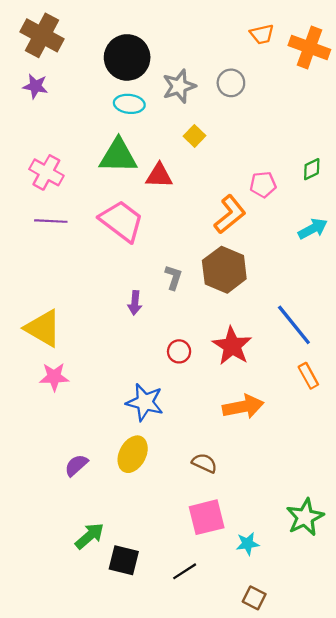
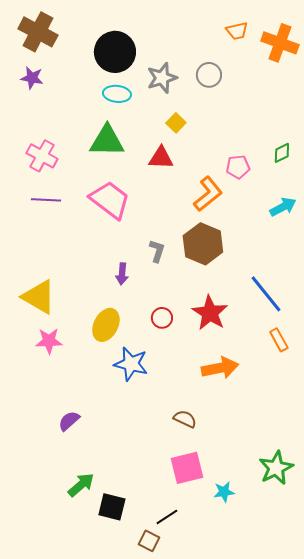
red triangle: (159, 176) -> (161, 158), moved
yellow ellipse: (133, 454) -> (106, 325), moved
brown square: (254, 598) -> (149, 541), moved

